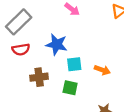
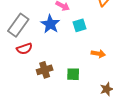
blue star: (57, 44) -> (50, 24), moved, turned 30
cyan square: (74, 64) -> (80, 25), moved

